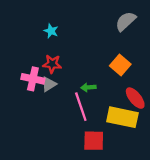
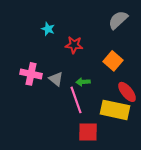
red star: (52, 64) -> (74, 45), moved
gray triangle: (49, 84) -> (56, 79), moved, turned -49

